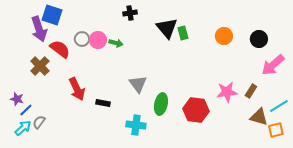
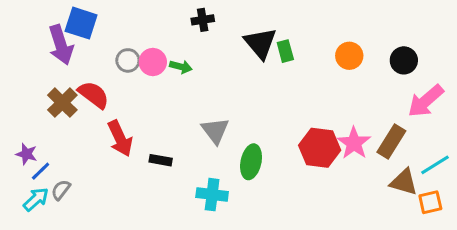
red semicircle: (60, 49) -> (94, 95), moved
brown rectangle: (251, 91) -> (391, 142), size x1.5
pink star: (227, 92) -> (354, 143), turned -30
red hexagon: (196, 110) -> (320, 148), moved

